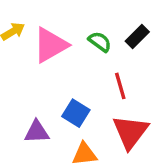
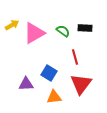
black rectangle: (137, 37) -> (85, 28), turned 48

